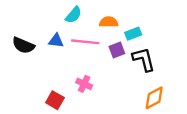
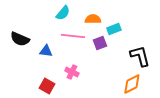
blue triangle: (56, 41) -> (46, 51), moved
black L-shape: (144, 59) -> (140, 56), moved

